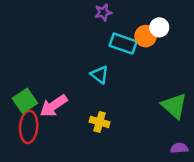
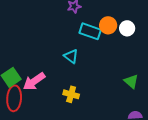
white circle: (159, 27) -> (127, 28), moved
green triangle: (174, 106) -> (131, 81), size x0.7

